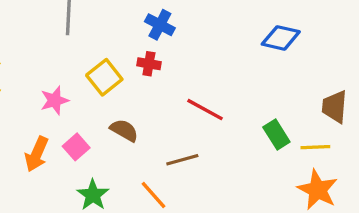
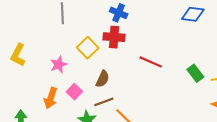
red cross: (149, 64) -> (114, 37), size x1.5
brown semicircle: (124, 130) -> (103, 79), turned 90
brown line: (182, 160) -> (104, 102), moved

